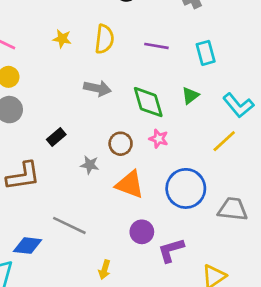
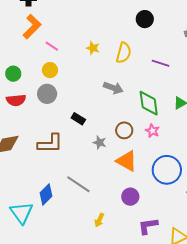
black rectangle: (56, 137) -> (78, 119), turned 64
blue diamond: (28, 246) -> (46, 194), turned -60
purple L-shape: (171, 250) -> (148, 226), moved

